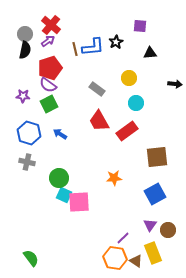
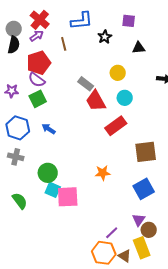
blue L-shape: (93, 47) -> (82, 21), moved
red trapezoid: (99, 121) -> (96, 101), moved
brown circle: (168, 230) -> (149, 230), moved
green semicircle: (31, 258) -> (20, 201), moved

